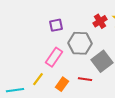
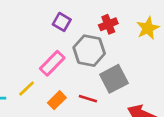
red cross: (100, 21) -> (108, 24), moved
purple square: (56, 25) -> (62, 22), turned 32

